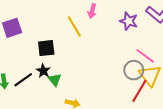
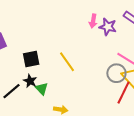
pink arrow: (92, 11) -> (93, 21), moved
yellow line: (74, 27) -> (67, 62), moved

